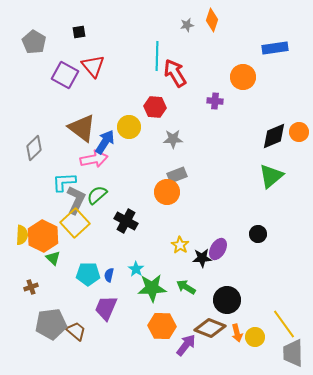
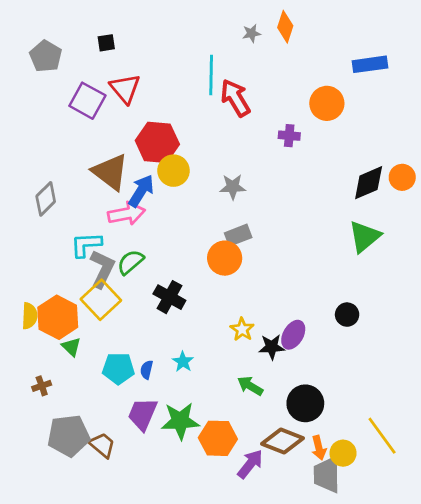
red hexagon: (155, 107) -> (157, 142), moved, size x1.4
green star: (152, 288) -> (180, 421), moved
gray trapezoid: (293, 353) -> (327, 475), moved

